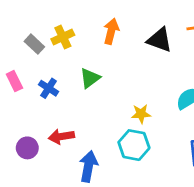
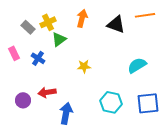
green triangle: (90, 78) -> (59, 39), moved
yellow star: (141, 114) -> (84, 66), moved
cyan hexagon: (134, 145) -> (111, 102), moved

